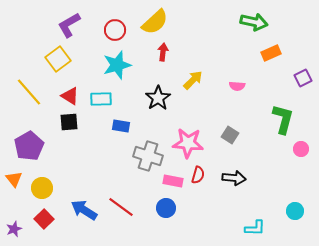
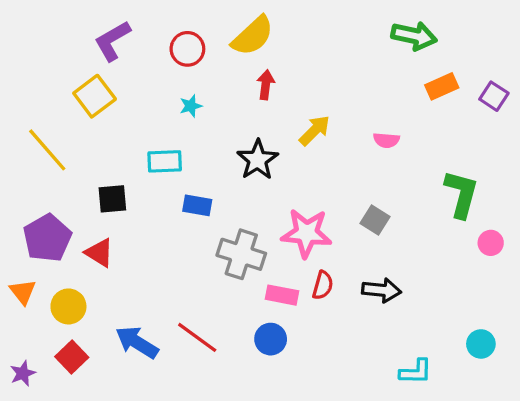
cyan star: (117, 65) -> (191, 106), size x0.5
purple square: (303, 78) -> (494, 96), moved, turned -30
red triangle: (70, 96) -> (99, 253), moved

